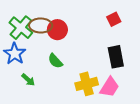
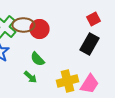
black rectangle: (116, 57) -> (90, 44), moved, turned 40
green arrow: (28, 80) -> (30, 77), moved

